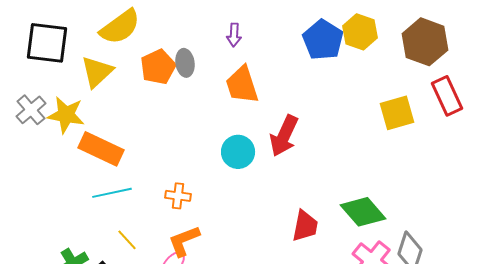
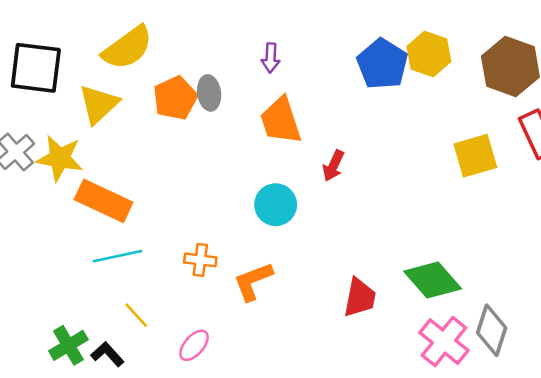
red arrow: (284, 136) -> (333, 166), moved, size x0.6
orange L-shape: (184, 241) -> (253, 281), moved

